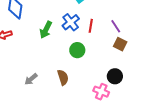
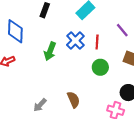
purple line: (116, 26) -> (122, 30), moved
green circle: (77, 50) -> (100, 67), moved

